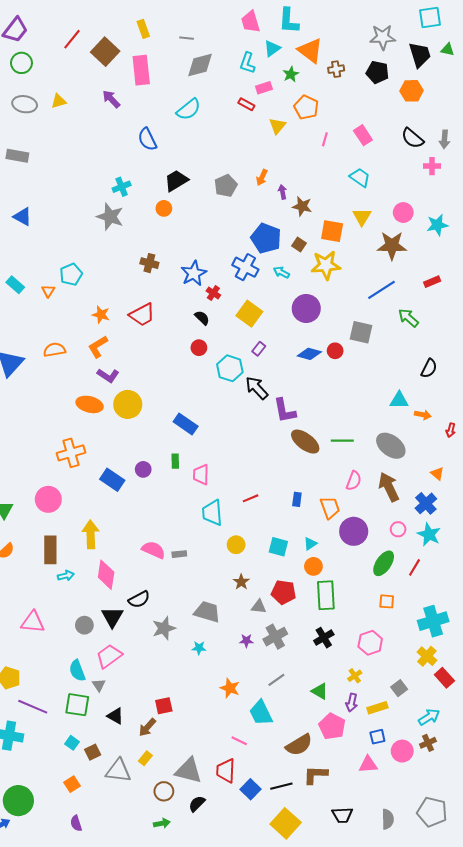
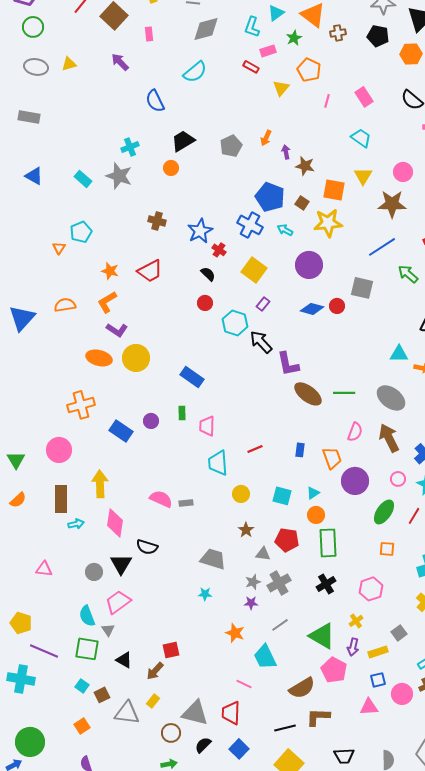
pink rectangle: (141, 70) -> (149, 34), size x0.5
cyan rectangle: (15, 285) -> (83, 179), moved
black semicircle: (139, 599) -> (147, 547), turned 45
pink triangle: (33, 622) -> (44, 569), size x0.7
gray star: (164, 628) -> (253, 582), moved, size x0.7
purple star: (246, 641) -> (251, 603), moved
green triangle: (320, 691) -> (322, 636), size x1.6
blue square: (251, 789) -> (239, 749), moved

